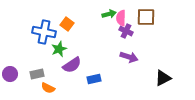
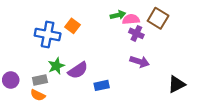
brown square: (146, 17) -> (158, 18), turned 30
pink semicircle: (121, 18) -> (131, 19), turned 84
green star: (59, 49) -> (56, 66), moved
orange semicircle: (48, 88) -> (38, 95), moved

